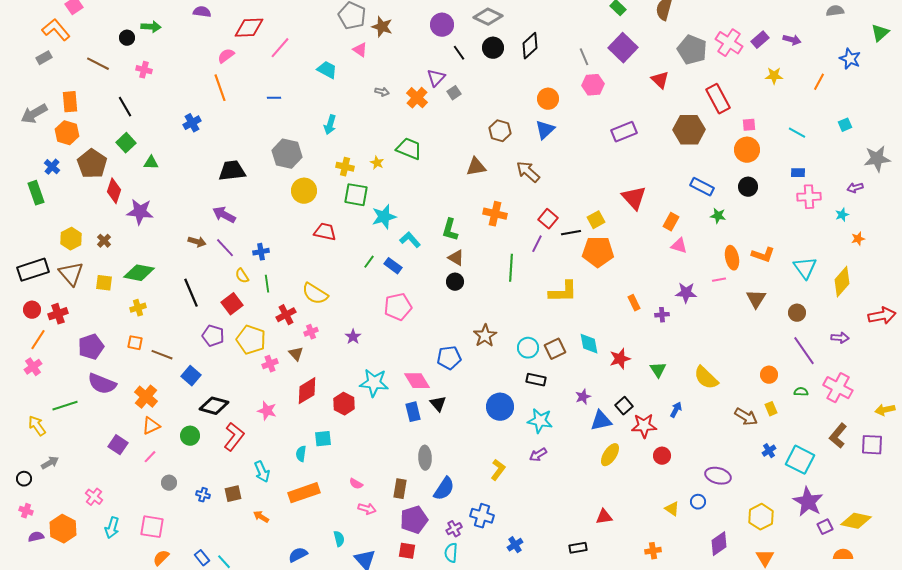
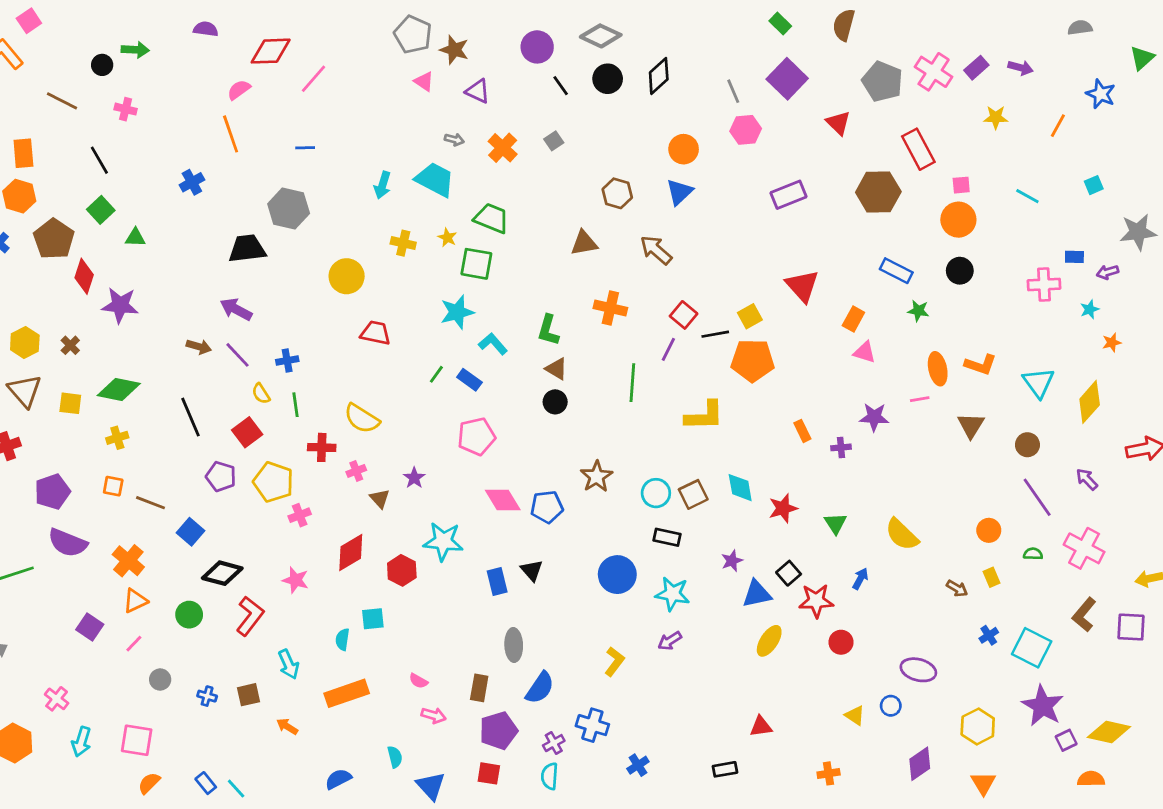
cyan trapezoid: (327, 70) -> (435, 180), moved, size x1.4
purple triangle: (436, 78) -> (478, 91), moved, turned -48
gray hexagon: (287, 154) -> (289, 209), moved
blue rectangle: (798, 173) -> (1074, 257), moved
green square: (356, 195) -> (476, 264), moved
red cross: (286, 315) -> (322, 447), turned 30
purple arrow: (840, 338) -> (1087, 479), turned -138
brown triangle: (296, 354) -> (380, 499), moved
pink diamond: (417, 381) -> (503, 500), moved
brown arrow: (746, 417) -> (957, 588), size x0.7

